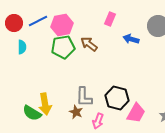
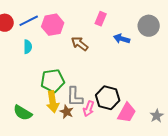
cyan semicircle: (22, 47) -> (28, 47), moved
green pentagon: (63, 47) -> (53, 81), moved
yellow arrow: (45, 104) -> (53, 102), moved
pink arrow: (98, 121) -> (89, 109), moved

